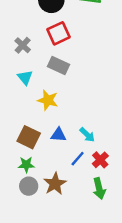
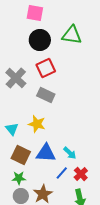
gray cross: (23, 45) -> (16, 78), size x1.5
cyan triangle: (25, 77) -> (12, 129), moved
blue triangle: (59, 135) -> (46, 153), size x1.5

